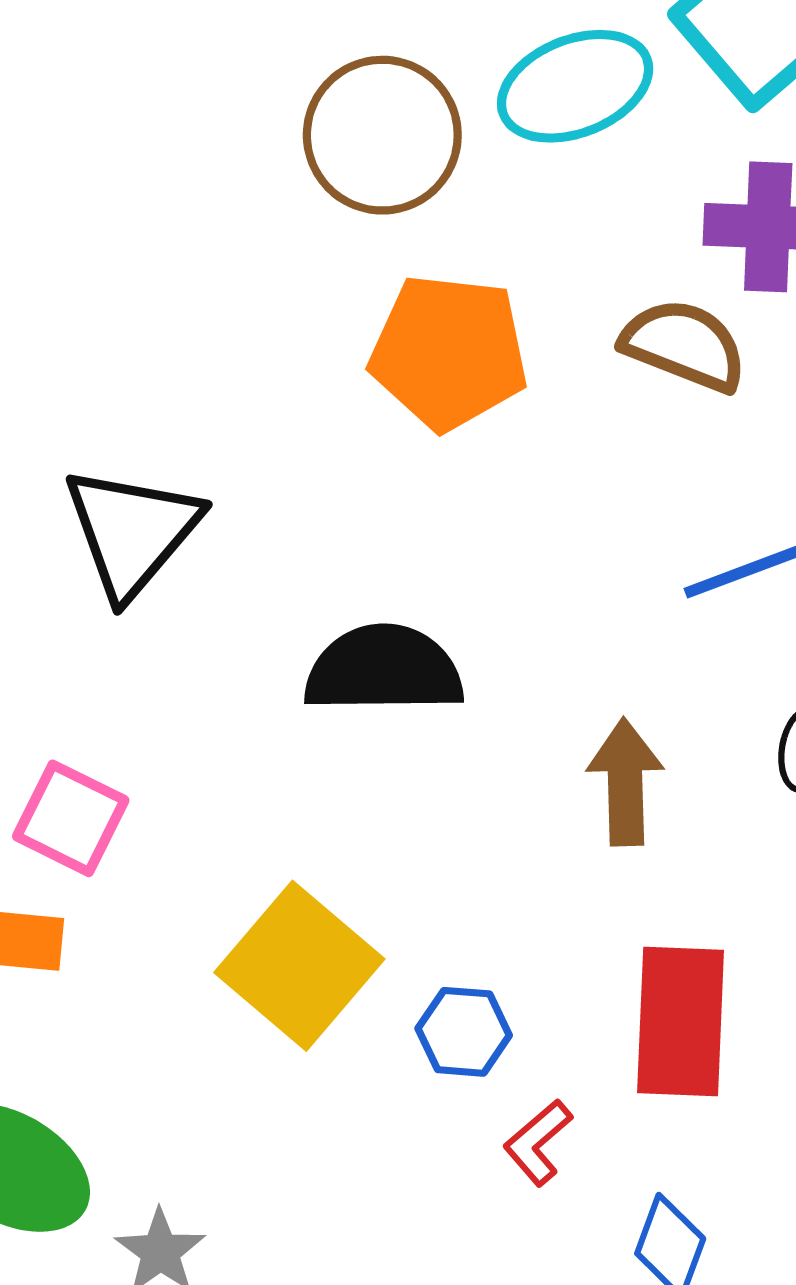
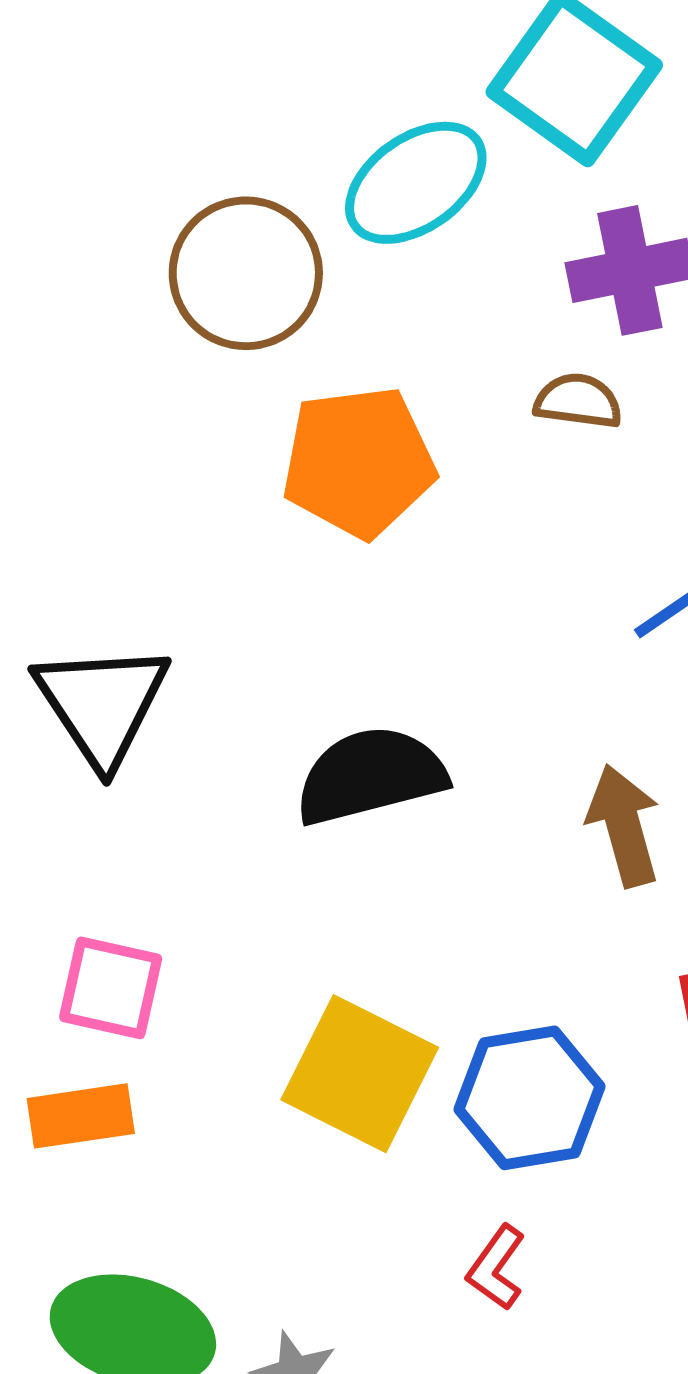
brown semicircle: (684, 345) -> (578, 401), size x0.7
blue hexagon: (464, 1032) -> (529, 1098), size x1.6
red L-shape: (538, 1142) -> (496, 1268), moved

